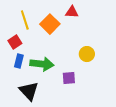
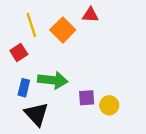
yellow circle: (87, 54) -> (109, 105), moved
blue rectangle: (19, 61) -> (24, 88), moved

